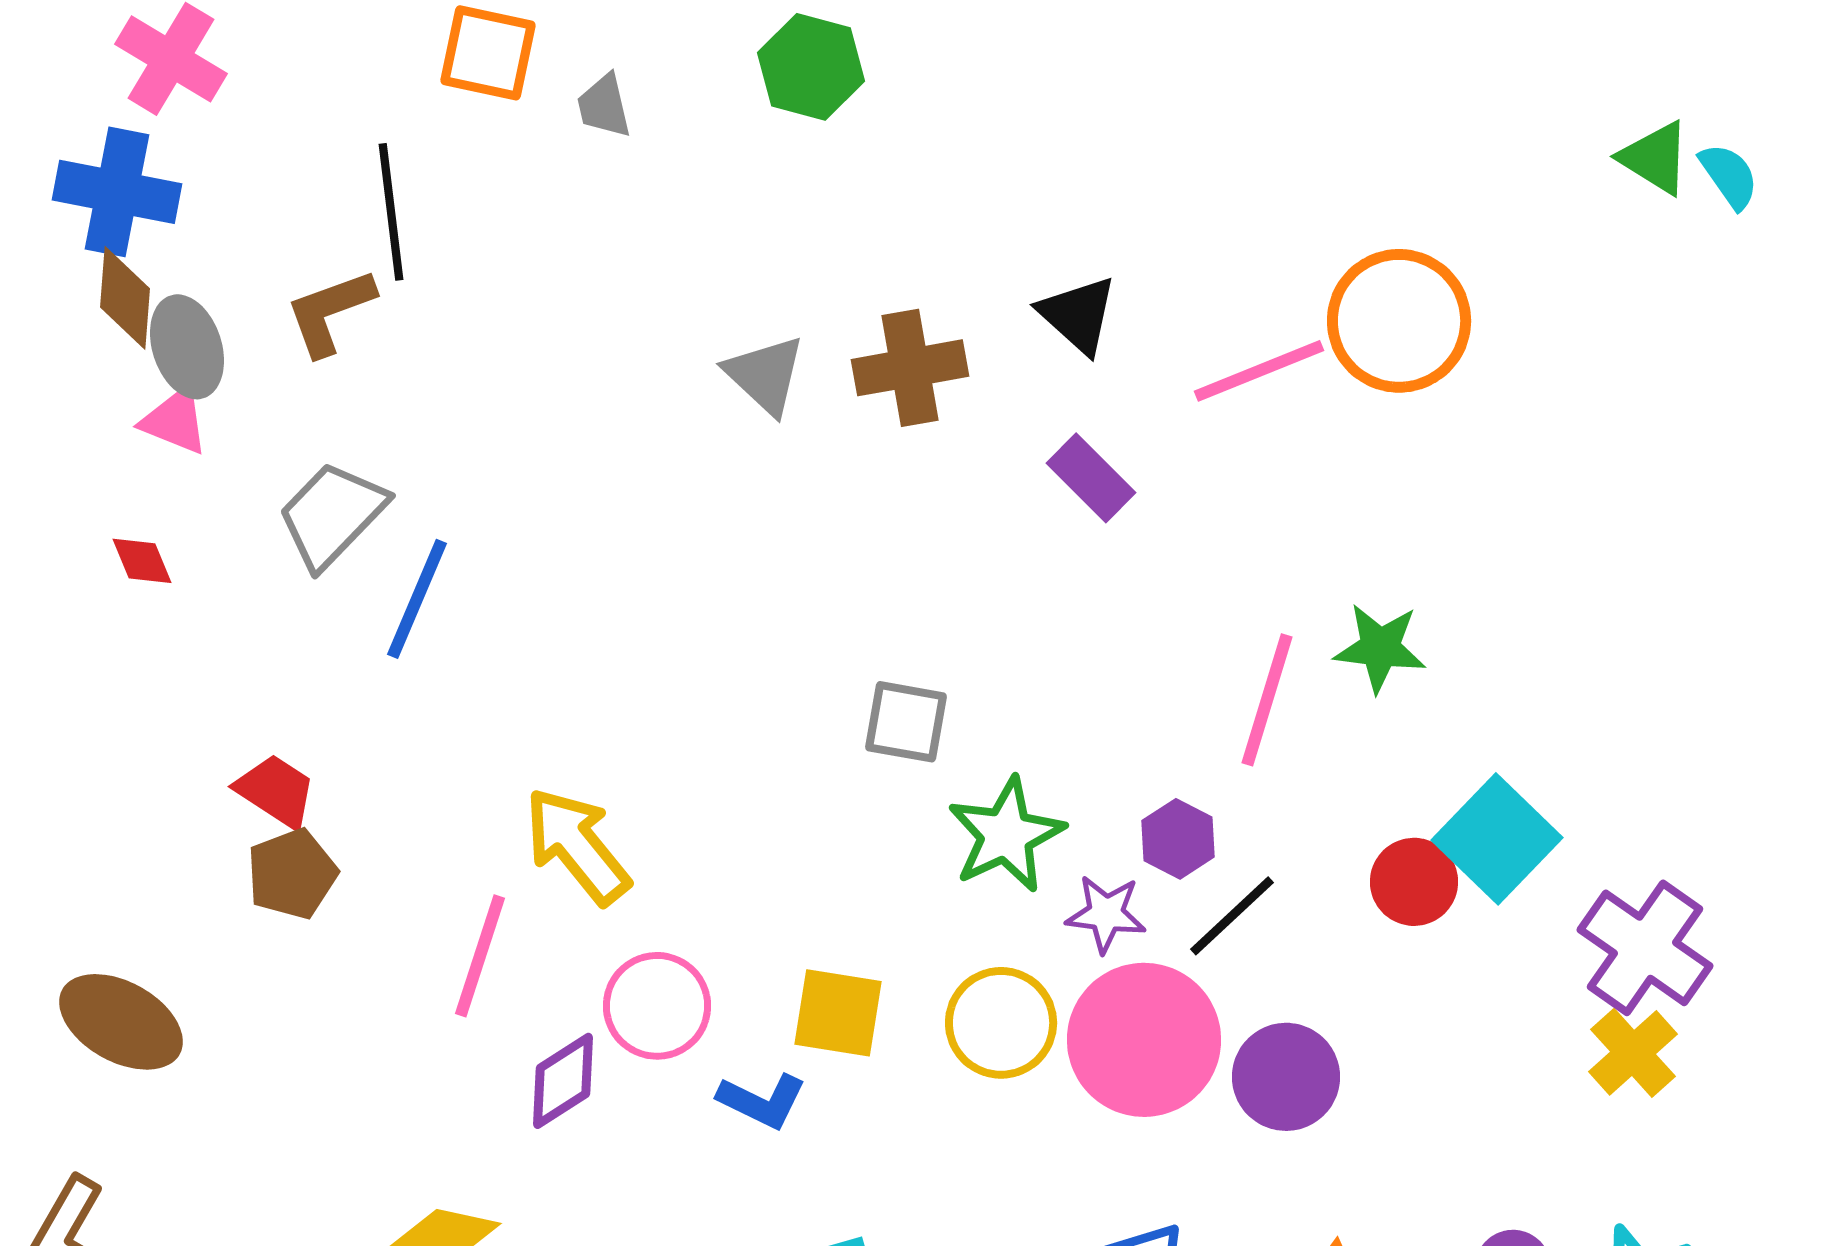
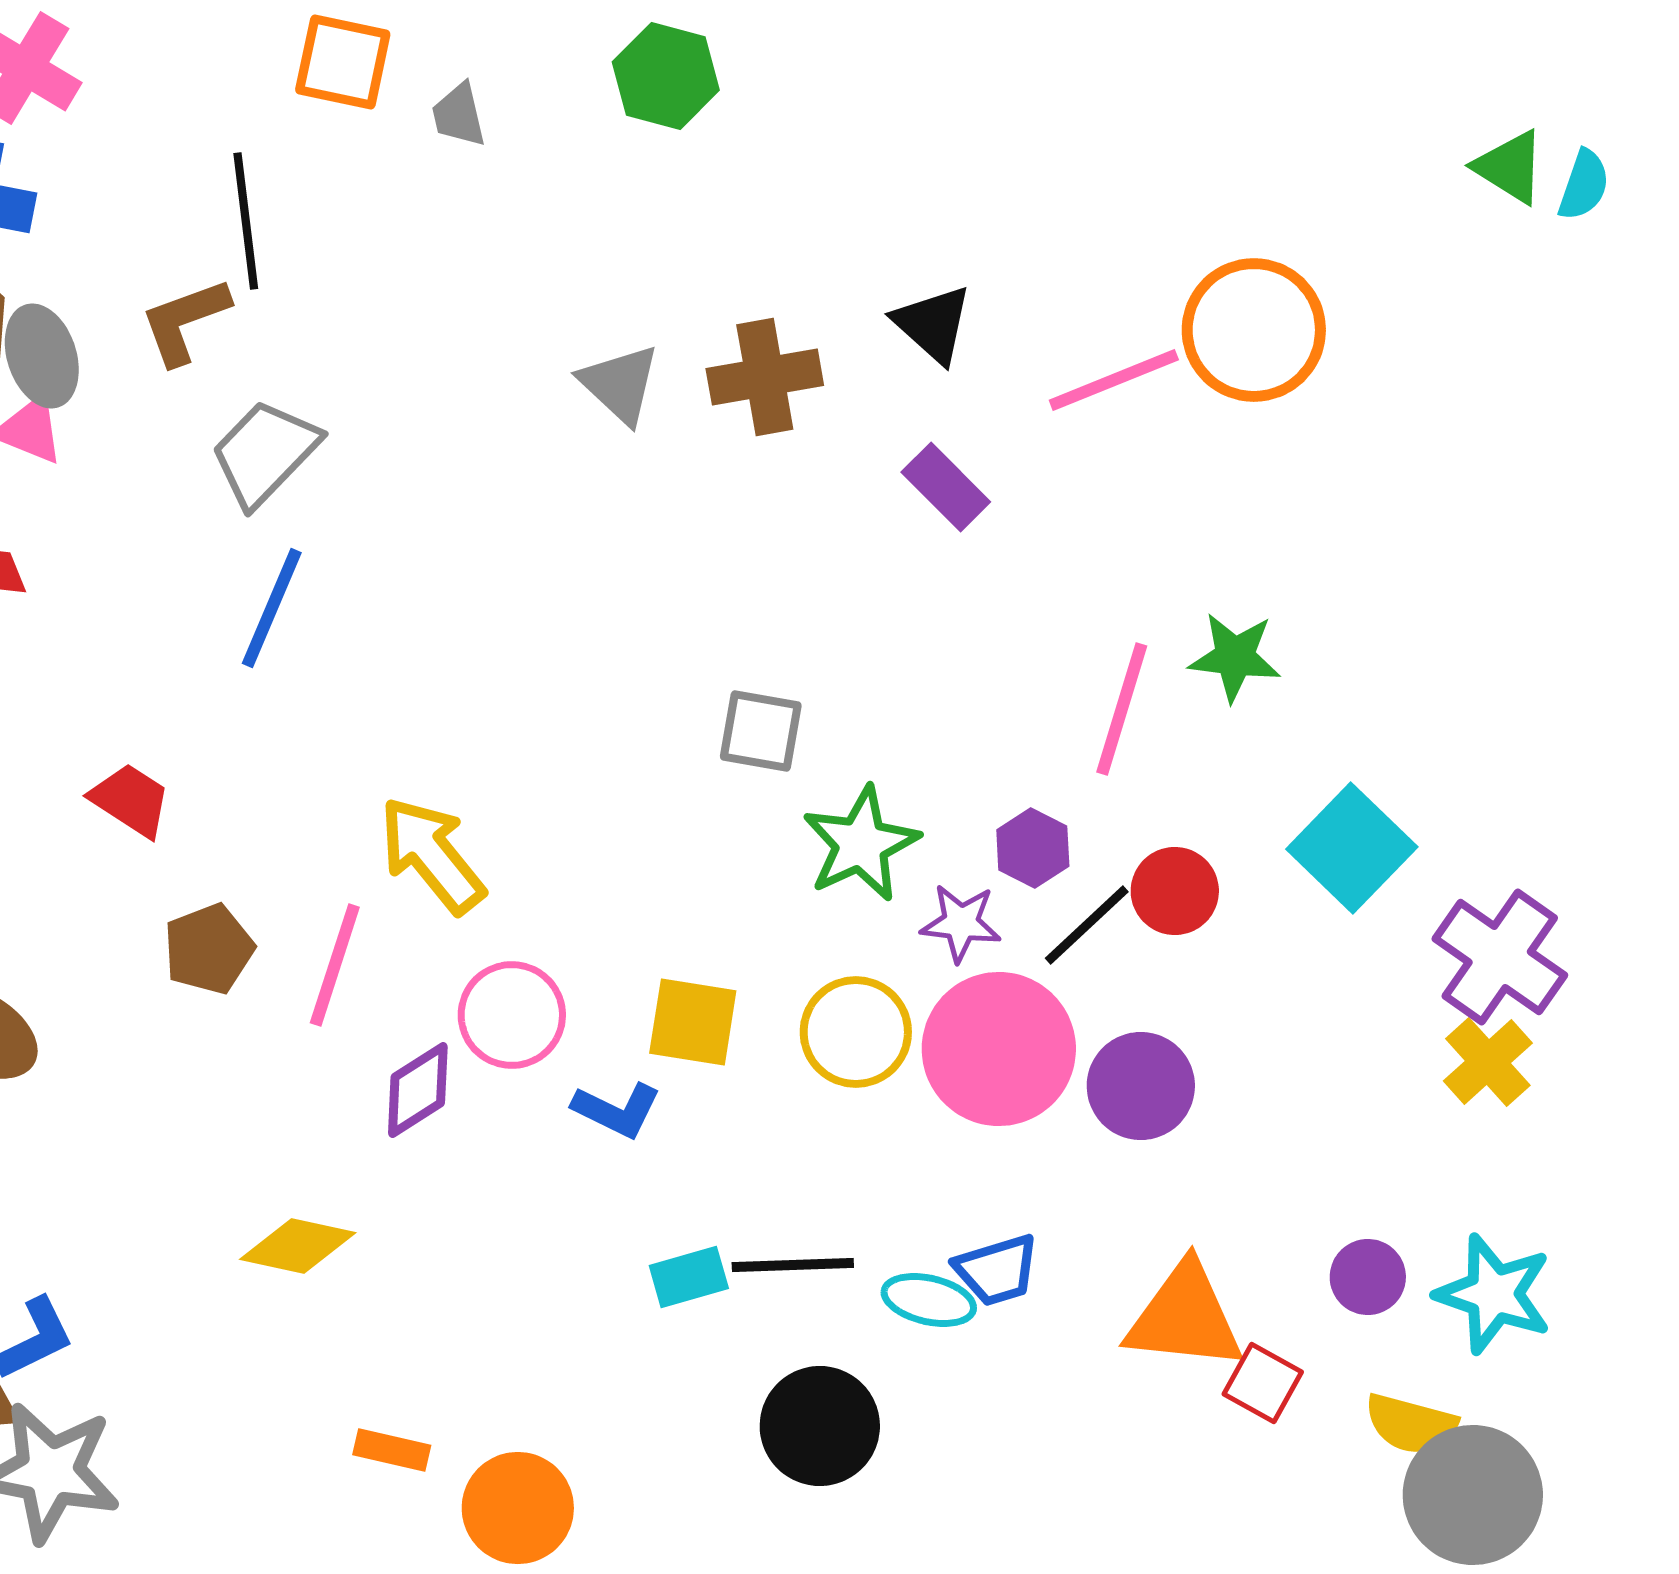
cyan semicircle: (1729, 176) -> (1584, 185), turned 54
gray trapezoid: (332, 515) -> (265, 453), moved
brown pentagon: (292, 874) -> (209, 949), moved
red circle: (1414, 882) -> (1175, 891), moved

